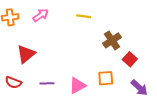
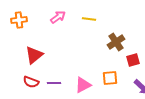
pink arrow: (41, 15) -> (58, 17), moved
red square: (130, 59) -> (133, 60), turned 32
red semicircle: (13, 82) -> (31, 82), moved

